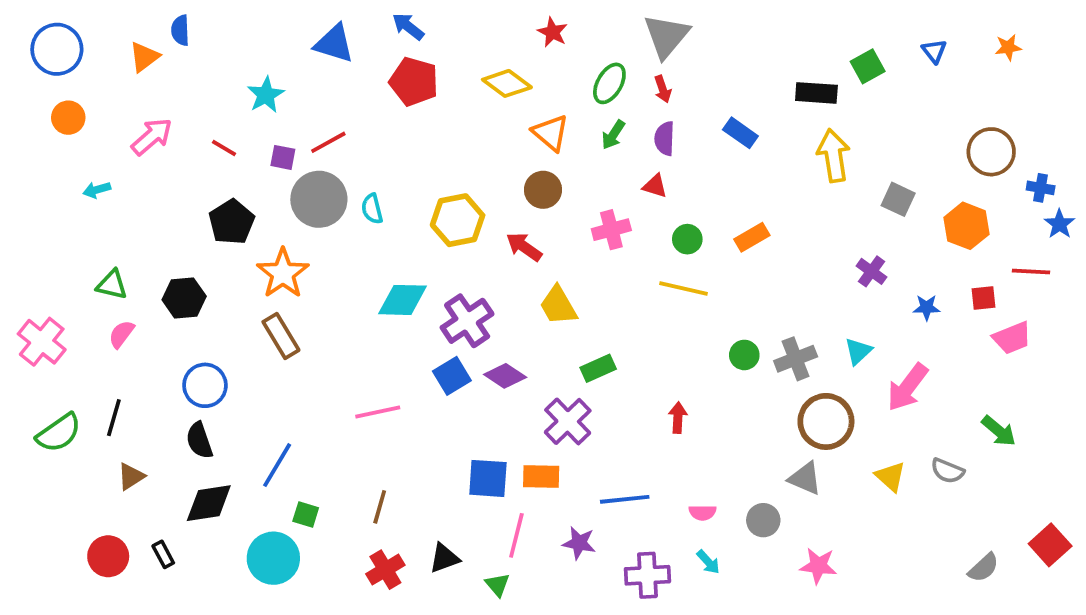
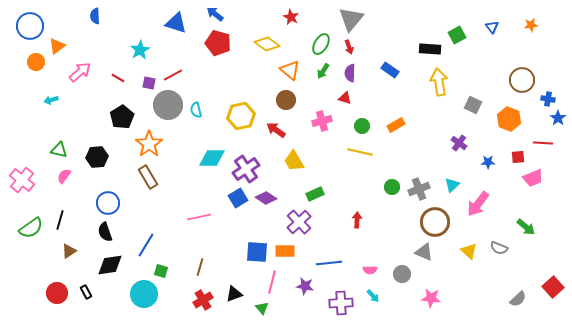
orange triangle: (144, 57) -> (57, 46), moved

